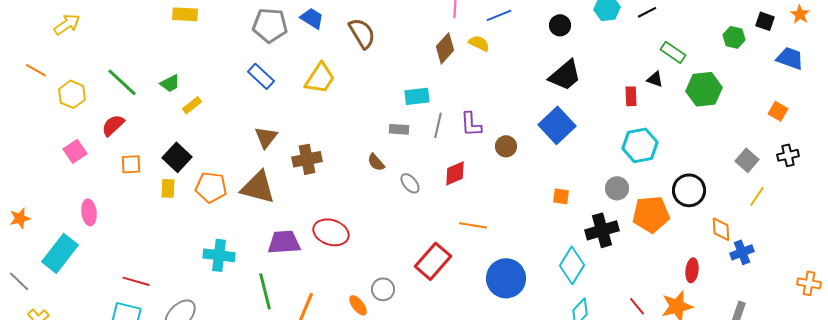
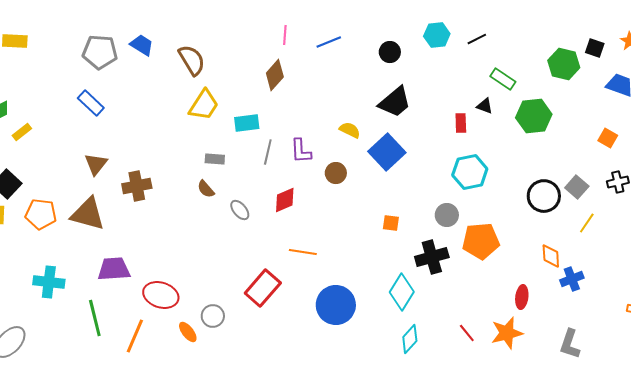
green hexagon: (734, 37) -> (564, 64), size x1.4
yellow semicircle: (479, 43) -> (350, 130), moved
yellow trapezoid: (320, 78) -> (204, 105), moved
gray rectangle: (399, 129) -> (215, 159), moved
black circle: (689, 190) -> (544, 196), moved
red ellipse: (331, 232) -> (161, 295), moved

